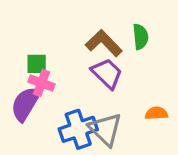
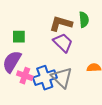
brown L-shape: (104, 43) -> (61, 24), turned -30
pink cross: (42, 83) -> (25, 76), moved

